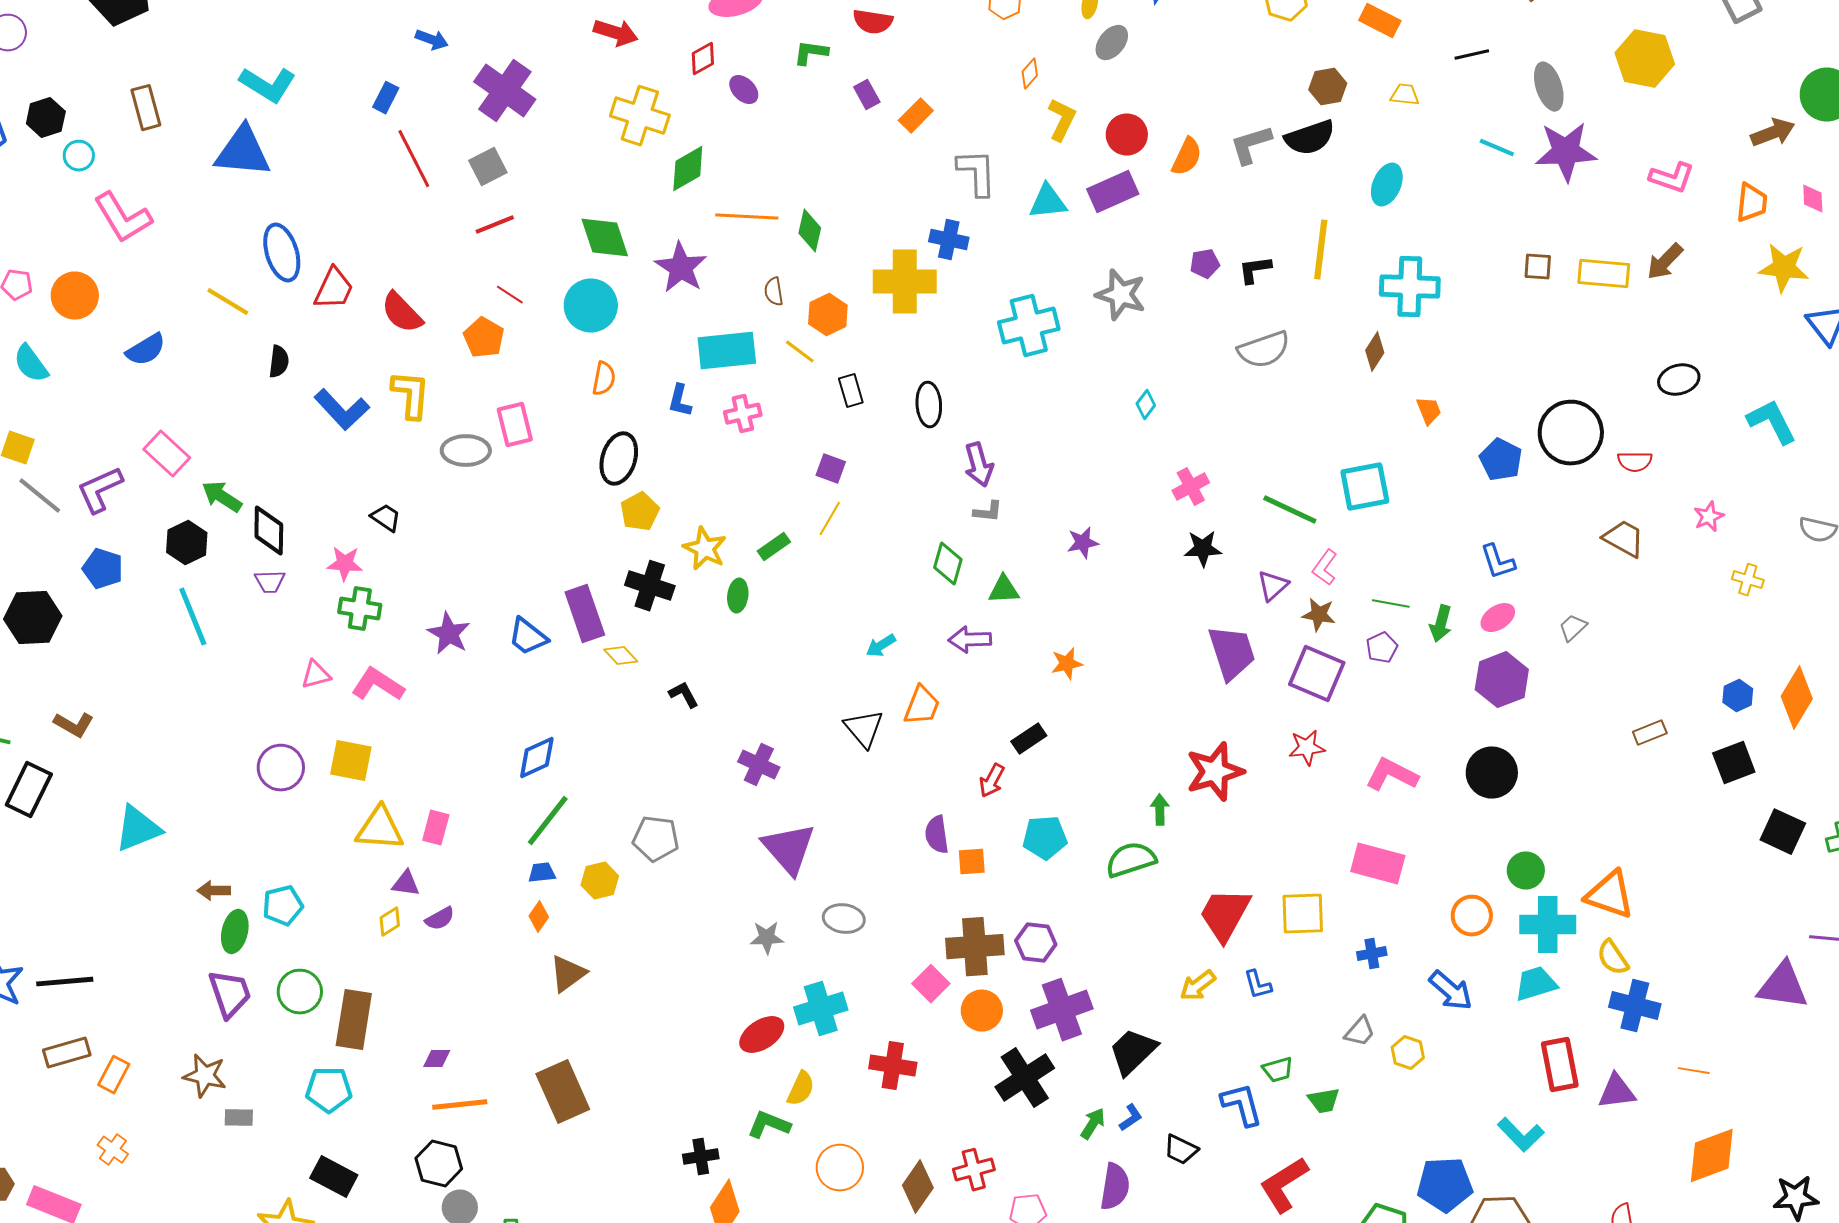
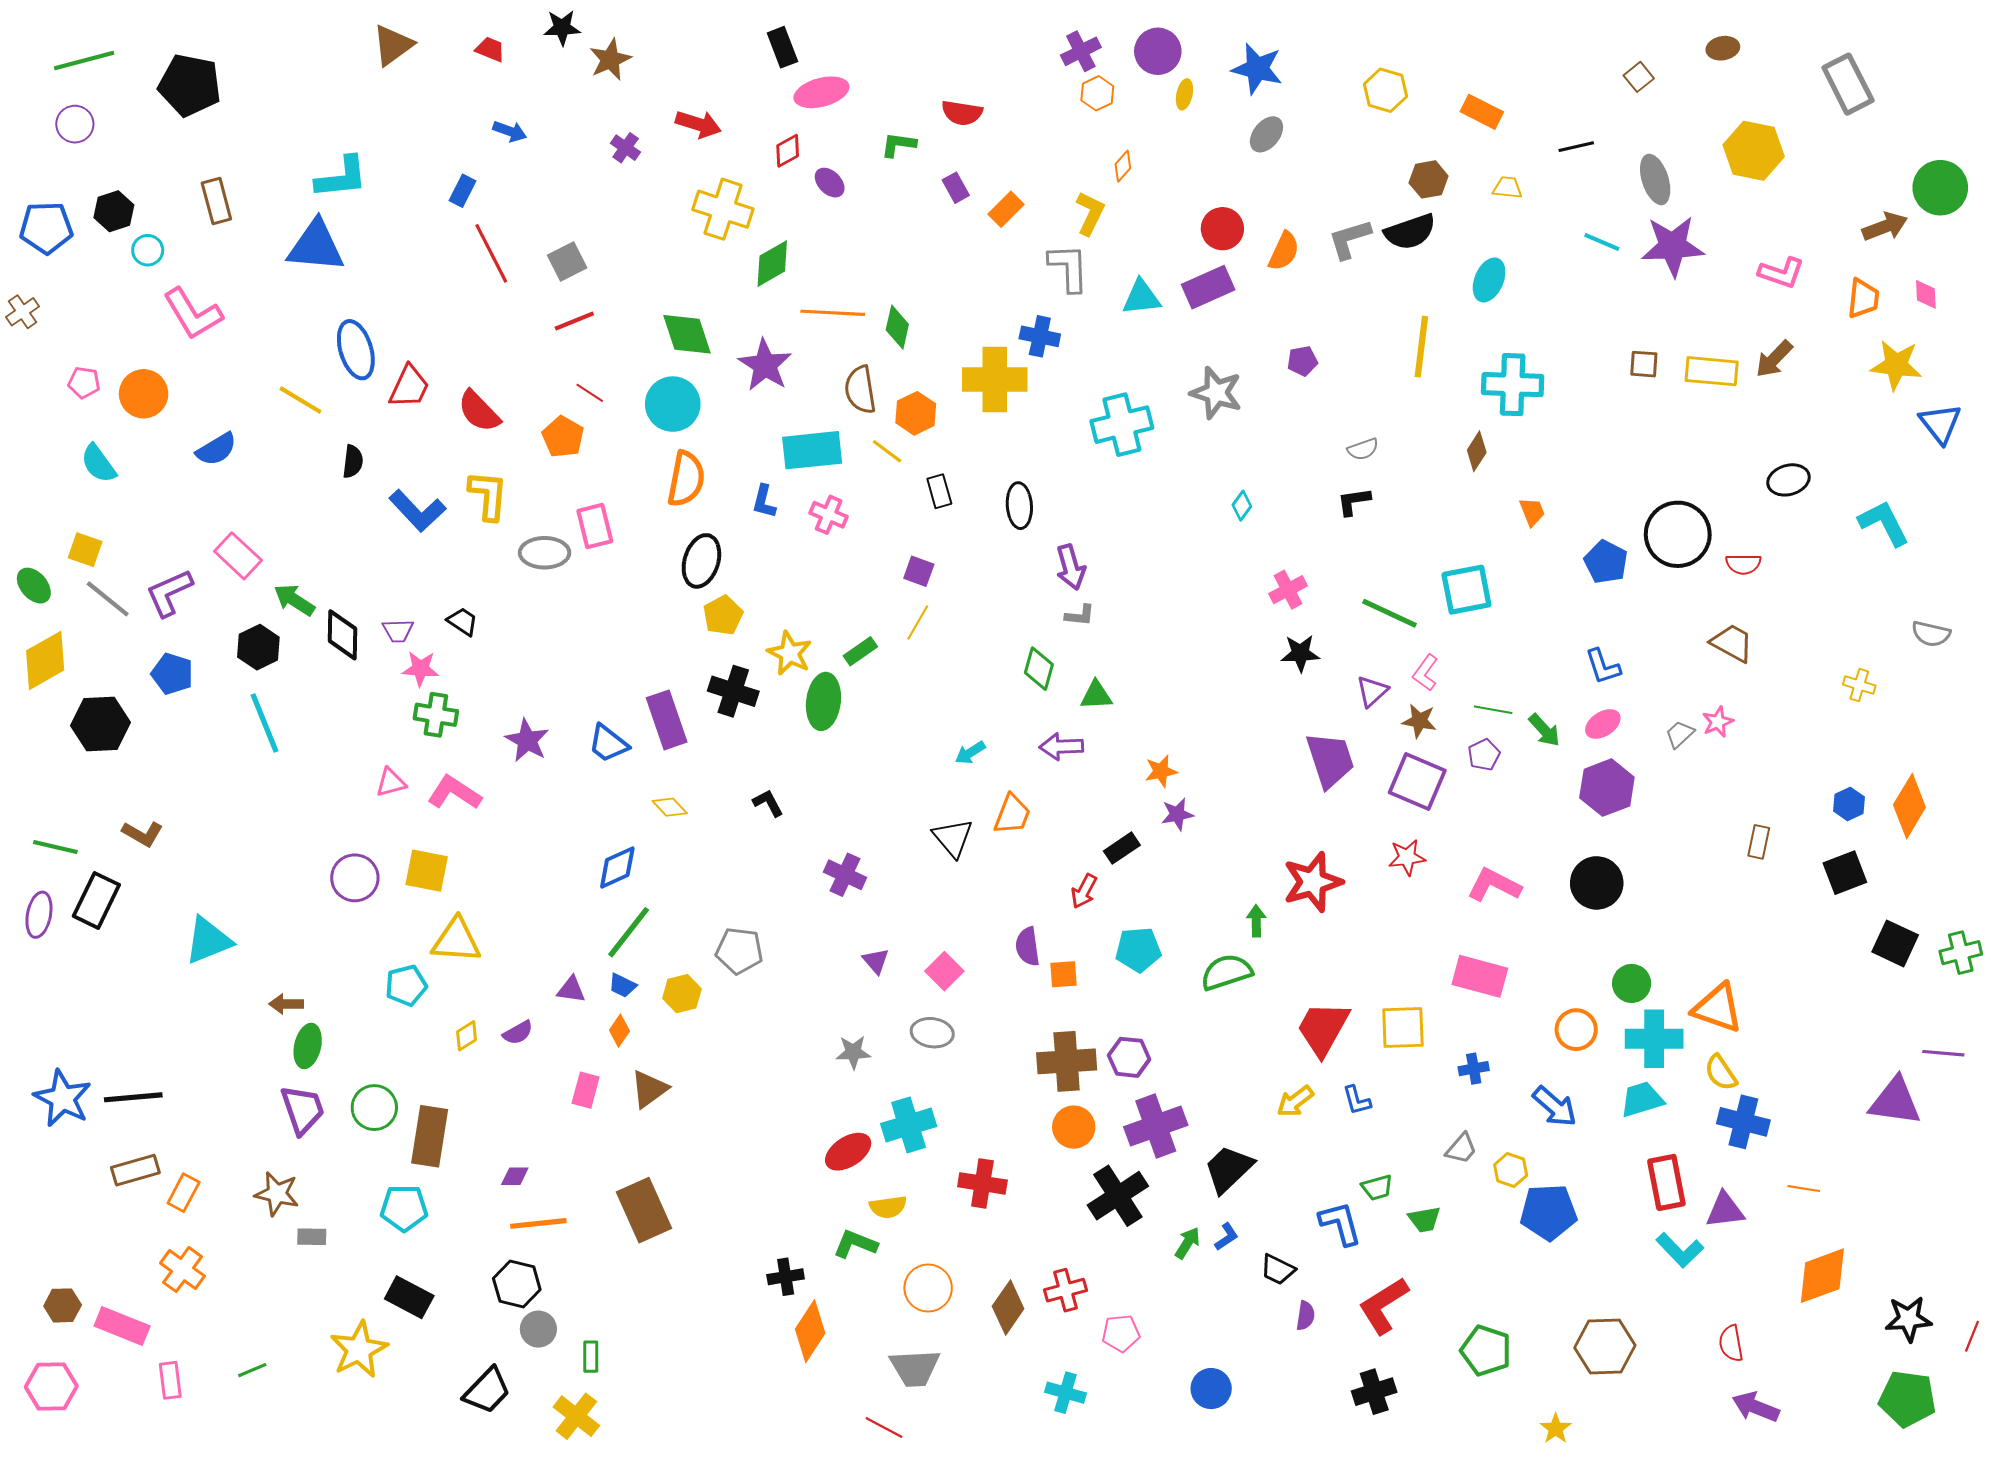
gray ellipse: (1112, 43) -> (1266, 134), moved
cyan L-shape: (268, 85) -> (341, 177), turned -38
purple cross: (505, 91) -> (626, 148), moved, size x0.5
yellow L-shape: (1062, 120) -> (1090, 213), moved
black L-shape: (1255, 270) -> (1354, 501), moved
brown semicircle: (774, 292) -> (860, 390), size x1.6
gray semicircle: (1264, 350) -> (1363, 449), size x0.6
orange semicircle: (604, 379) -> (686, 479), size x1.6
pink cross: (743, 414) -> (829, 515), turned 36
pink star: (1709, 517) -> (1718, 722), moved
purple star: (1083, 543) -> (1177, 814), moved
purple trapezoid: (270, 582) -> (398, 631), moved
green ellipse: (738, 596) -> (823, 701), size x1.6
green arrow: (1441, 624) -> (1544, 730), turned -57
yellow diamond: (621, 656) -> (670, 807), moved
brown rectangle: (1650, 733) -> (1759, 842), turned -56
pink rectangle: (436, 828) -> (586, 1090), moved
purple triangle: (789, 849) -> (876, 961), size x0.5
blue trapezoid: (542, 873) -> (622, 986), turned -148
purple triangle: (406, 884) -> (571, 990), moved
cyan pentagon: (283, 906) -> (406, 986), moved
pink square: (931, 984) -> (944, 971), moved
yellow semicircle: (801, 1089) -> (888, 1207), turned 57
cyan L-shape: (1521, 1135) -> (1680, 1250), moved
orange cross: (113, 1150) -> (183, 1270), size x1.4
blue pentagon: (1445, 1185) -> (1549, 1212), moved
purple semicircle: (1115, 1187) -> (1305, 1316), moved, size x0.6

